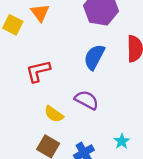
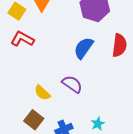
red L-shape: (38, 71) -> (22, 39), moved, turned 35

